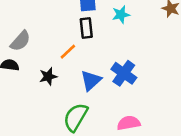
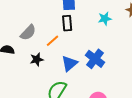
cyan star: (121, 15) -> (105, 19), moved
gray semicircle: (20, 41) -> (28, 33), moved

